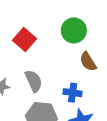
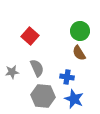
green circle: (74, 30) -> (80, 31), moved

